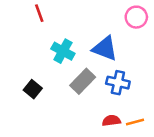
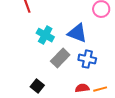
black square: (33, 89) -> (37, 86), moved

